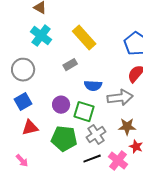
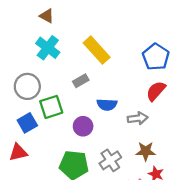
gray arrow: (120, 98) -> (138, 118), size x0.7
purple circle: (61, 105) -> (83, 126), moved
green square: (84, 112) -> (51, 107), moved, turned -35
red triangle: (30, 128) -> (18, 152), moved

